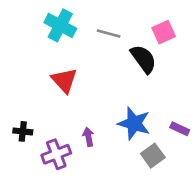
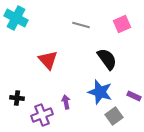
cyan cross: (60, 25) -> (16, 18), moved
black semicircle: (143, 59) -> (107, 59), moved

